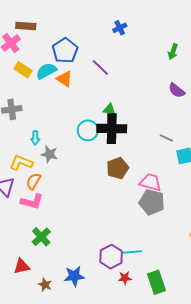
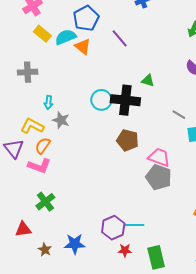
green triangle: (109, 110) -> (148, 81), moved
brown pentagon: (118, 168) -> (128, 140), turned 30

